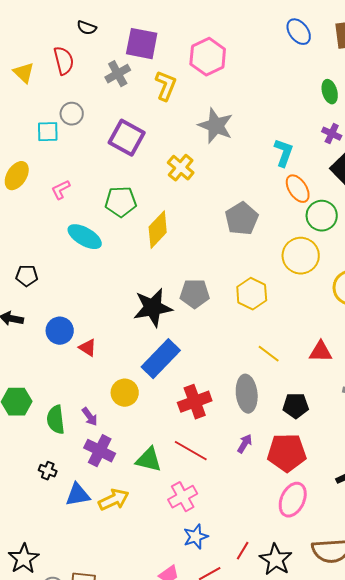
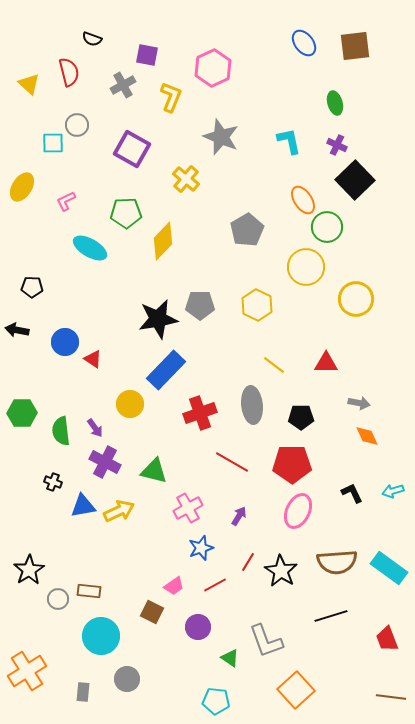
purple square: (142, 44) -> (147, 55), size x0.7
cyan L-shape: (284, 153) -> (289, 141), moved, turned -32
purple arrow: (245, 444) -> (239, 516), moved
red line: (191, 451) -> (232, 462), moved

